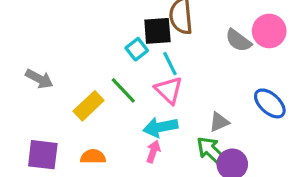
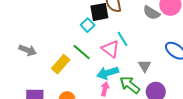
cyan line: (170, 64) -> (123, 39), moved
gray triangle: (219, 122) -> (145, 66), turned -32
green arrow: (212, 151) -> (130, 85), moved

